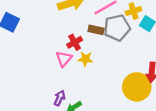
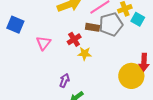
pink triangle: (64, 59) -> (43, 43), moved
purple arrow: (60, 98) -> (64, 80), moved

